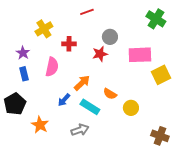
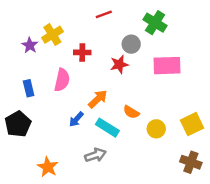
green cross: (156, 19) -> (155, 23), moved
purple star: (23, 53) -> (30, 45), moved
yellow square: (161, 75) -> (192, 124), moved
orange star: (40, 125) -> (48, 167), moved

